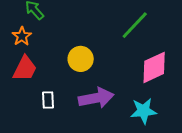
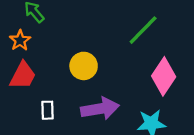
pink diamond: (154, 67) -> (164, 76), turned -32

